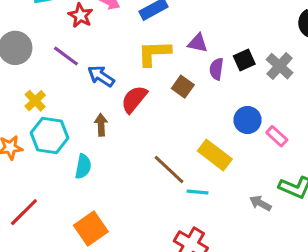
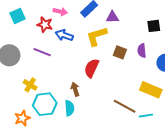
purple triangle: (198, 43) -> (112, 17), moved
black square: (244, 60) -> (154, 26), turned 32
purple semicircle: (216, 69) -> (142, 51), moved
blue arrow: (101, 76) -> (64, 35), moved
cyan semicircle: (83, 166) -> (69, 108), moved

